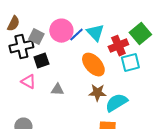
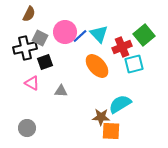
brown semicircle: (13, 24) -> (29, 14), moved
brown star: (97, 93) -> (101, 117), moved

